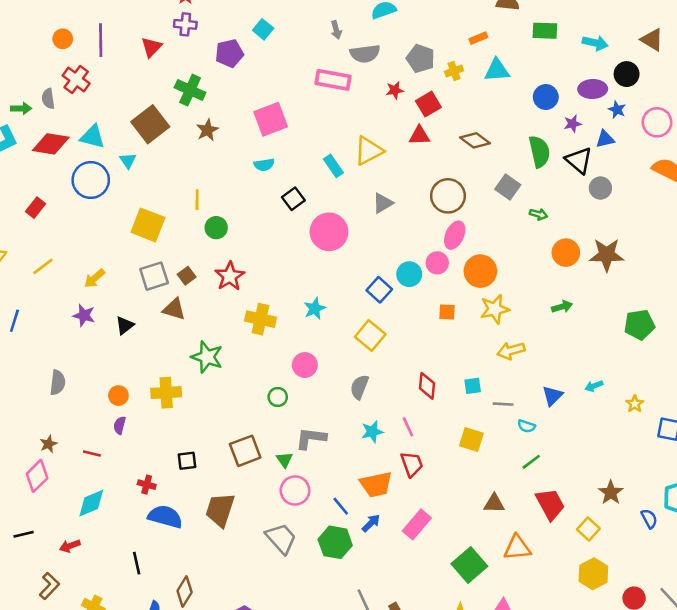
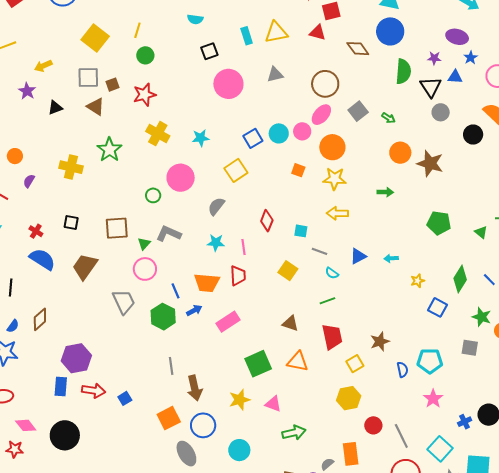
black circle: (627, 74) -> (473, 135), moved
blue circle: (546, 97) -> (390, 31), moved, size x1.4
gray square: (508, 187) -> (358, 111), moved
pink circle: (305, 365) -> (181, 178), size x1.4
orange circle: (118, 396) -> (15, 156), moved

